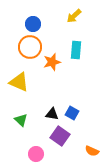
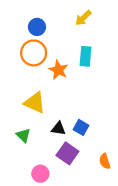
orange star: (52, 62) -> (58, 70), turned -30
yellow triangle: (19, 82) -> (35, 103), moved
orange semicircle: (92, 151) -> (105, 161), moved, turned 48

